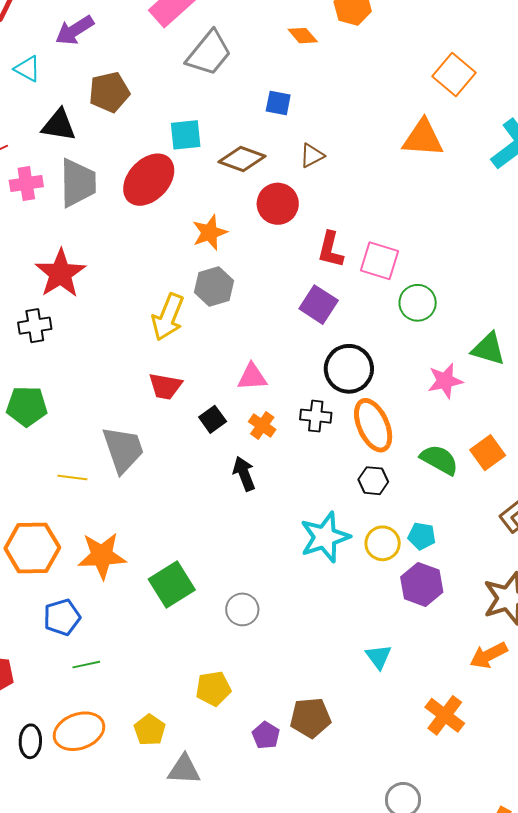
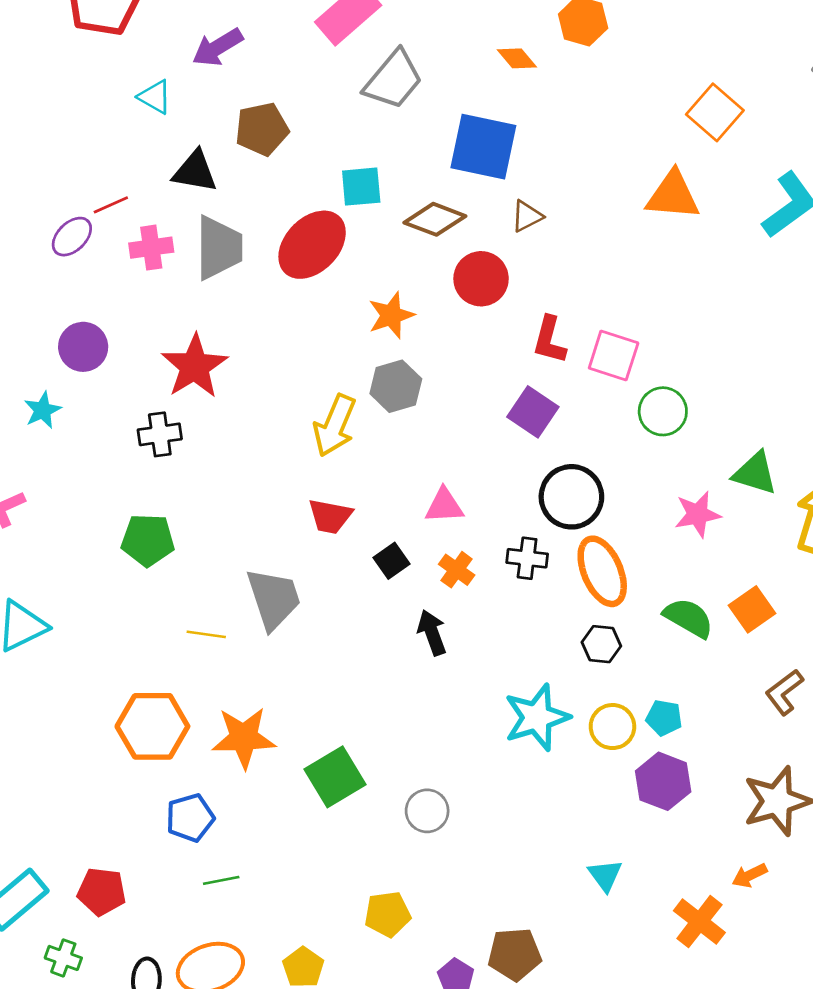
blue square: (278, 103) -> (483, 147), size x2.0
orange arrow: (489, 655) -> (750, 875), size x0.7
orange cross: (445, 715) -> (699, 922), moved

